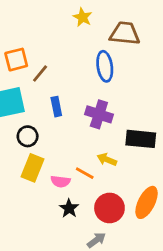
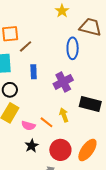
purple cross: (99, 114) -> (63, 82), turned 36
yellow arrow: (107, 159) -> (64, 115), turned 40

